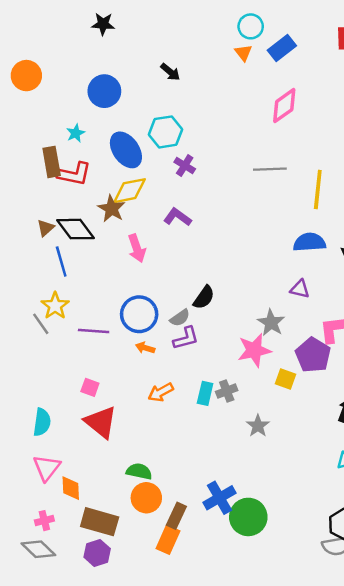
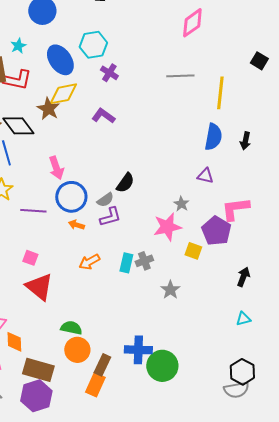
blue semicircle: (309, 242) -> (213, 137), turned 104
pink arrow: (137, 248) -> (56, 168), moved
gray star: (271, 323) -> (181, 204), size x0.7
blue cross: (219, 498) -> (138, 350), turned 32
purple hexagon: (97, 553) -> (36, 396), size x1.4

